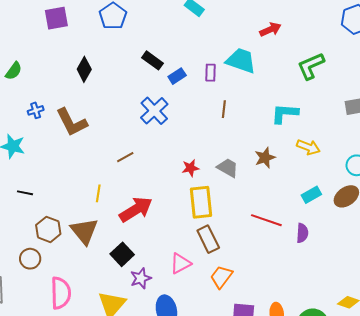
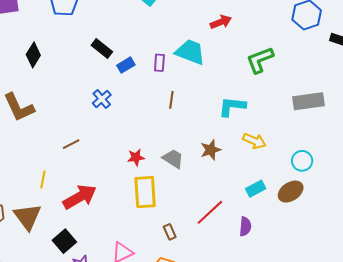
blue cross: (154, 111) -> (102, 99), size x0.7
red line: (266, 220) -> (210, 212), turned -64
brown rectangle: (208, 239) -> (170, 232), moved, size x0.6

